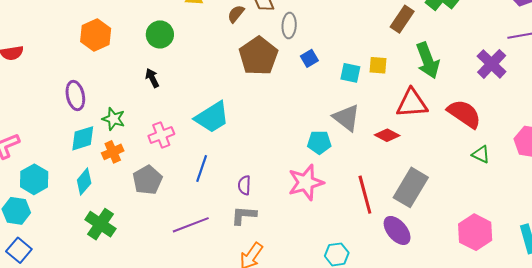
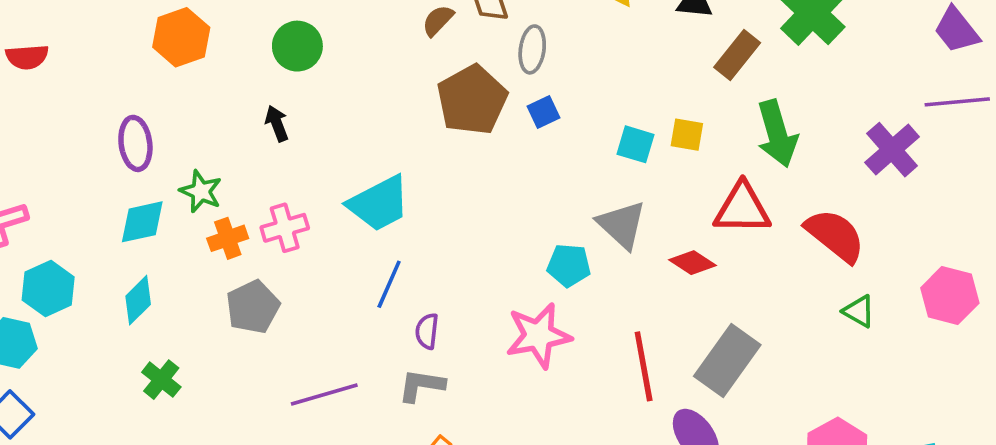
blue square: (309, 58) -> (544, 112), moved
orange cross: (113, 152) -> (228, 238), moved
blue line: (202, 169) -> (389, 284), moved
green cross: (100, 224) -> (161, 380), size x0.7

